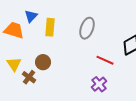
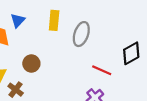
yellow rectangle: (50, 27) -> (54, 20), moved
brown circle: (43, 62) -> (31, 64), moved

